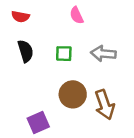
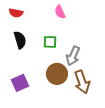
gray arrow: (103, 54) -> (73, 56), moved, turned -72
purple square: (38, 122) -> (20, 83), moved

